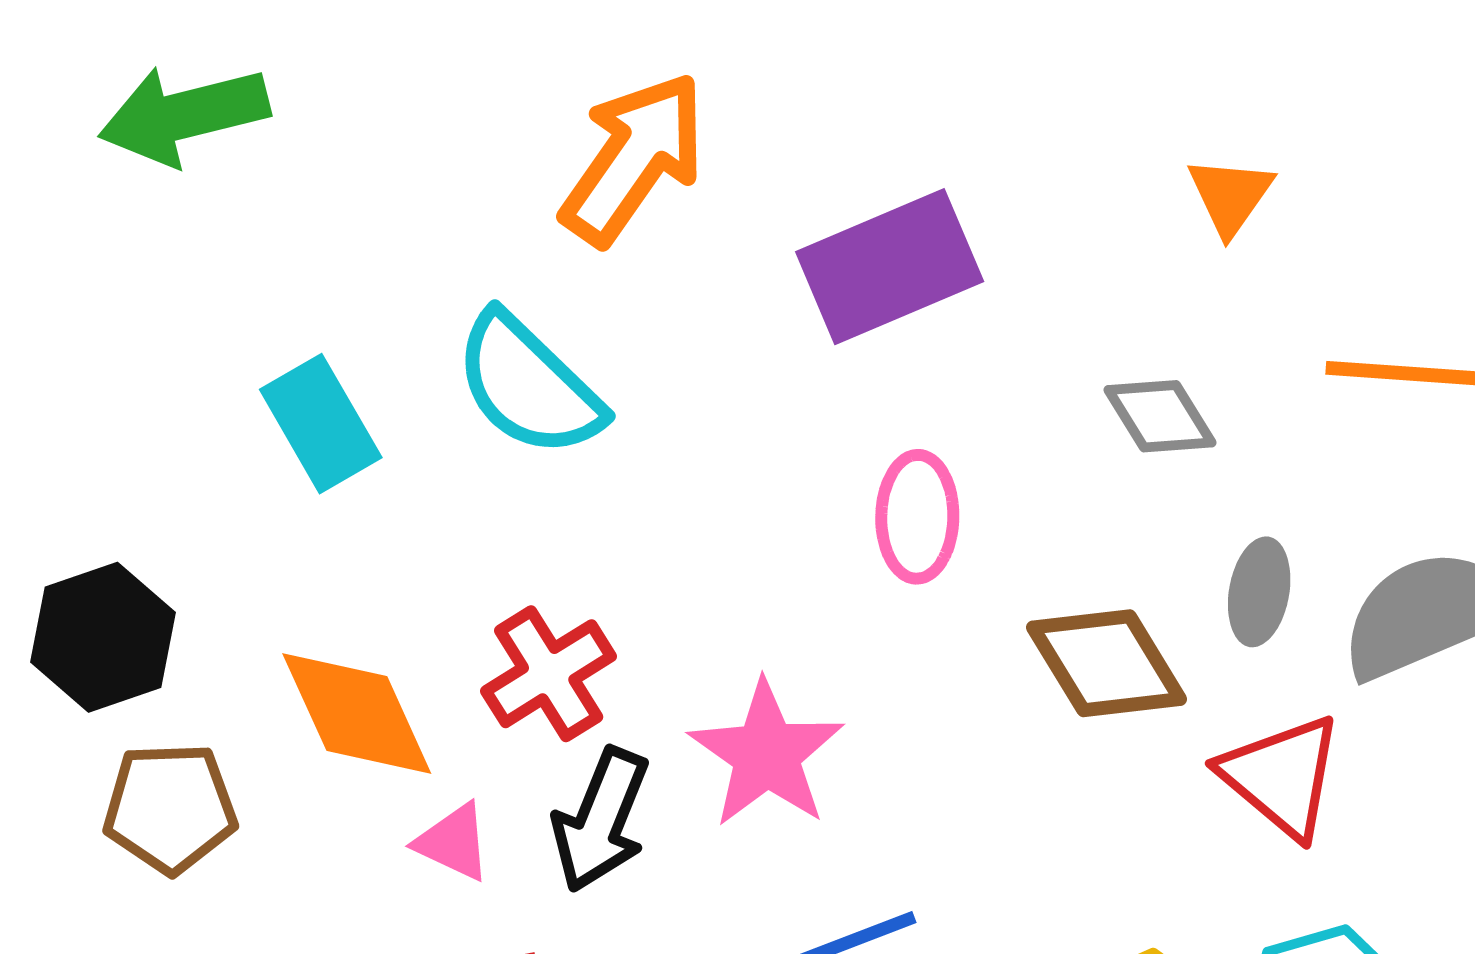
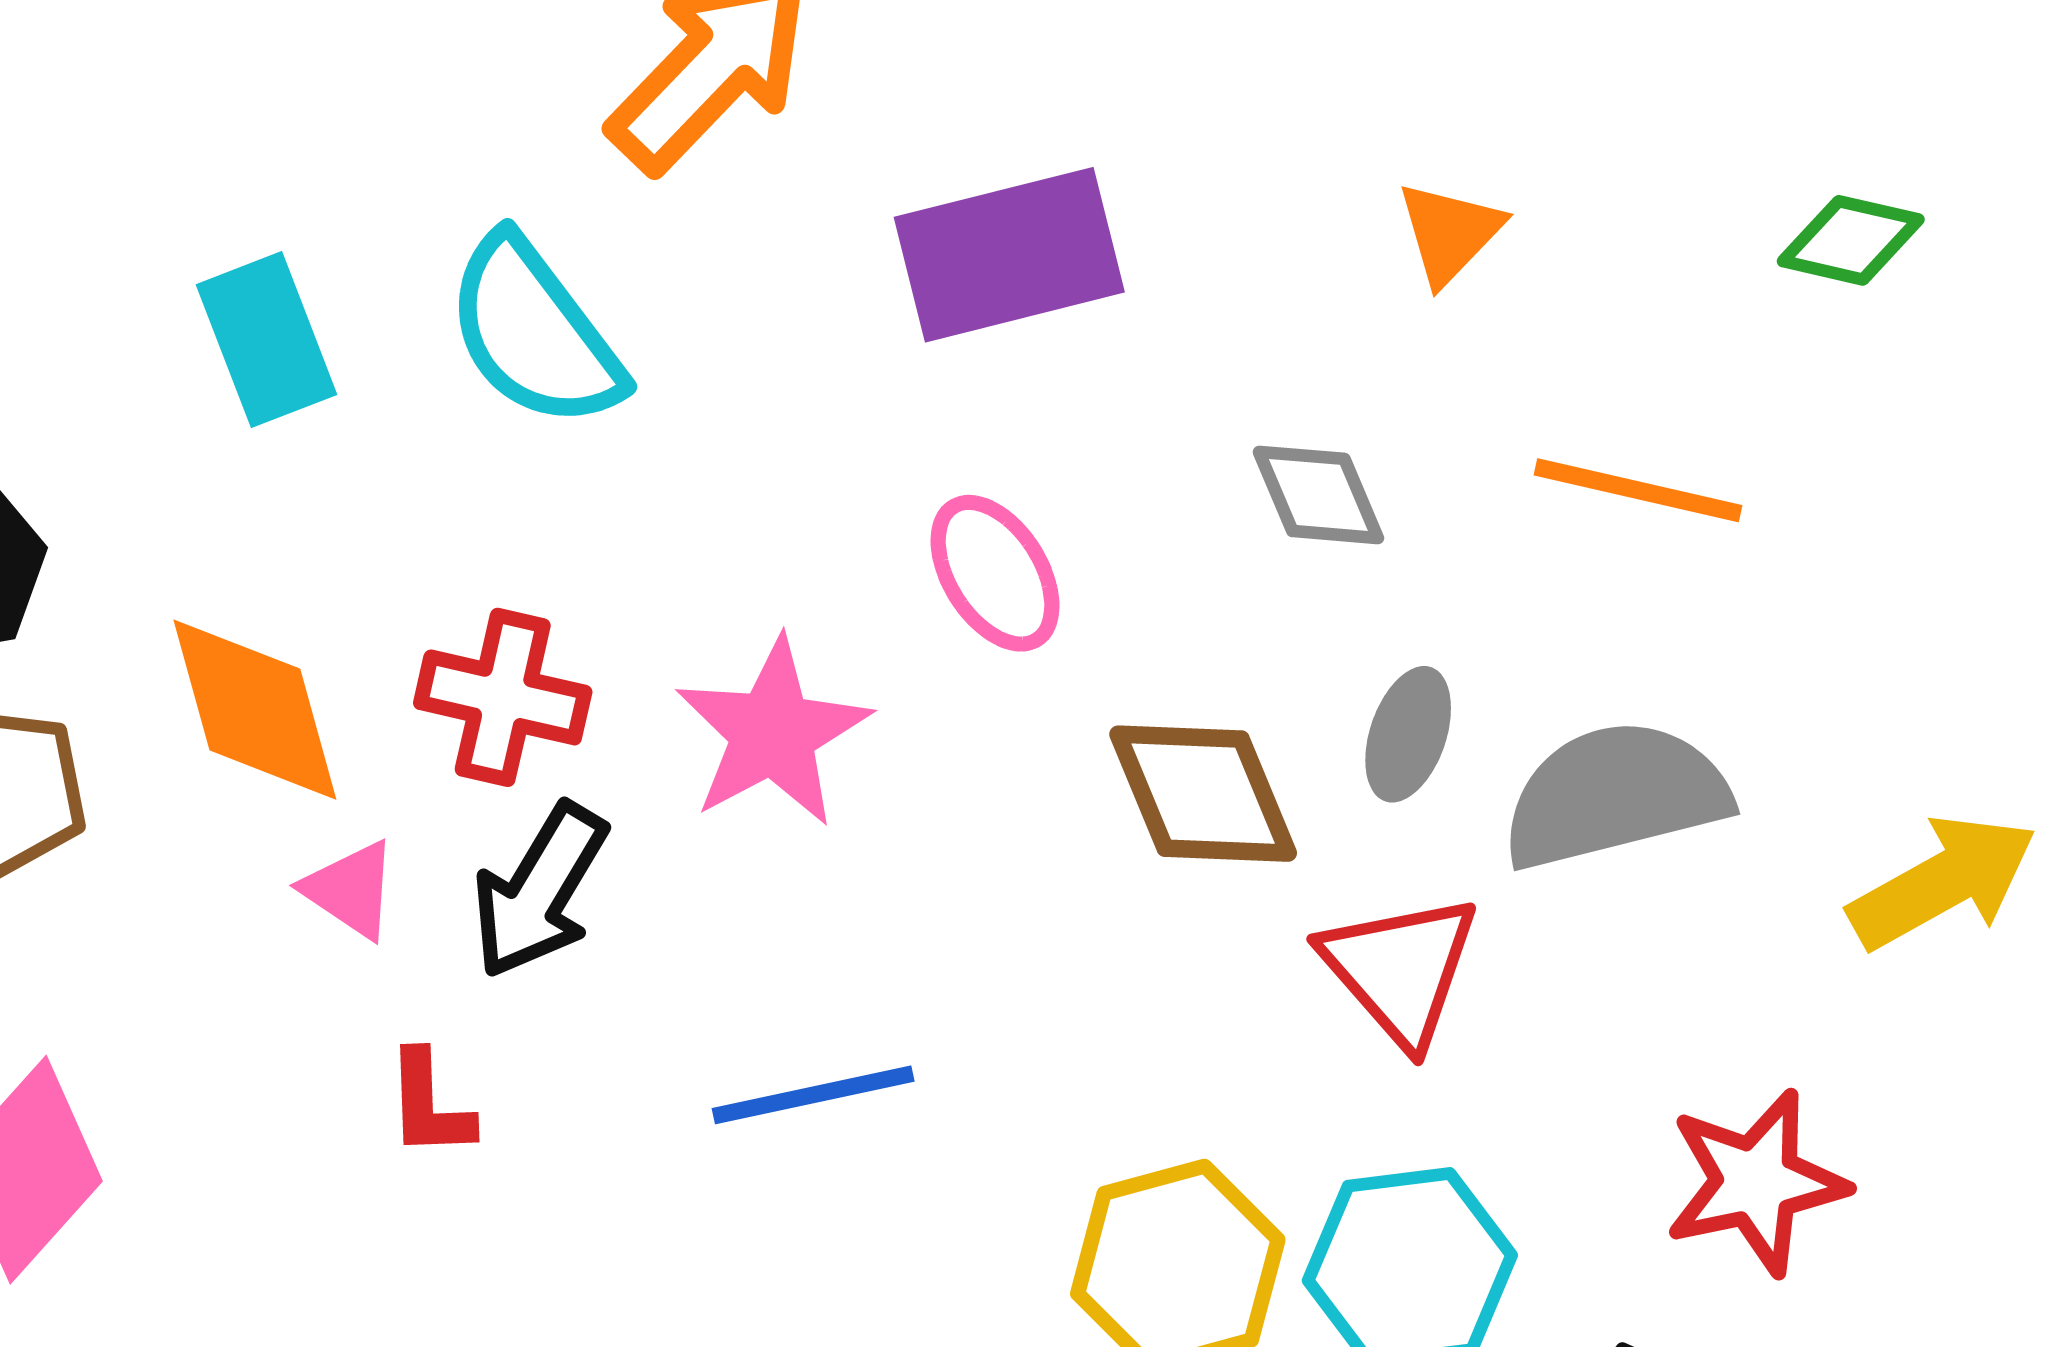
pink ellipse: (917, 517) -> (995, 573), turned -42
red cross: (549, 674) -> (503, 697), turned 36
pink star: (766, 754) -> (773, 733), moved

